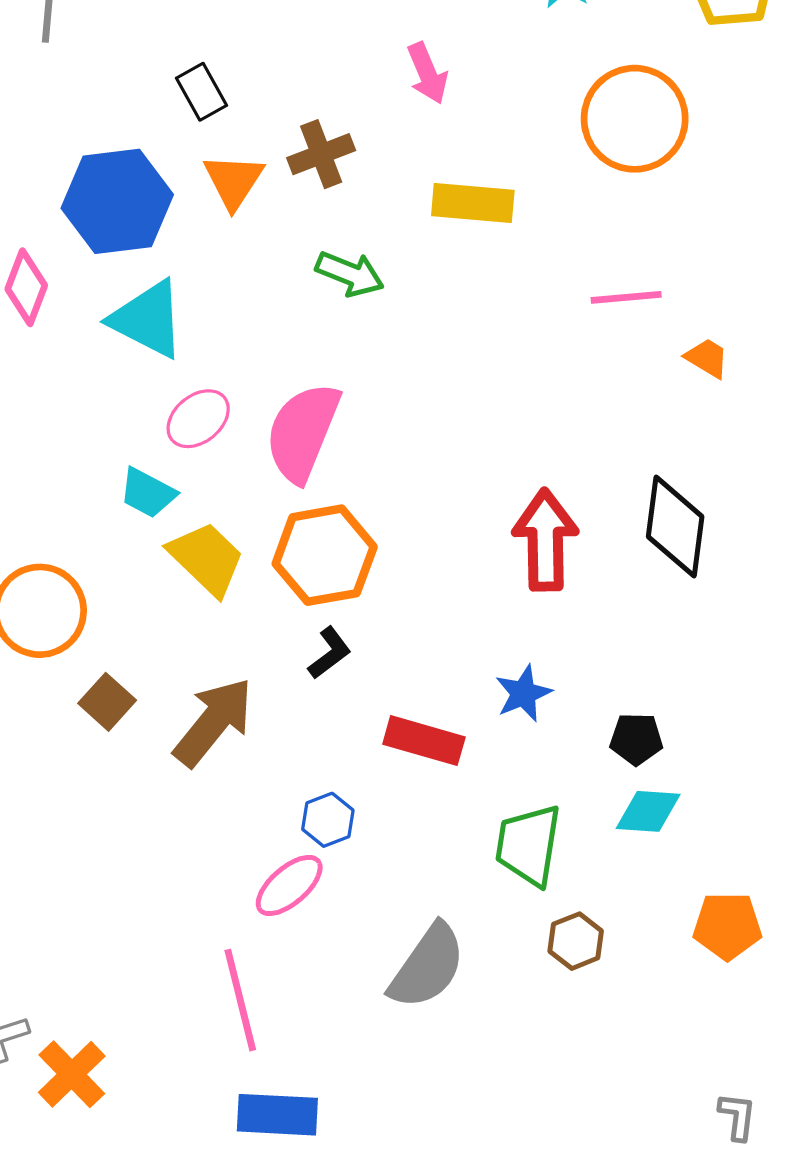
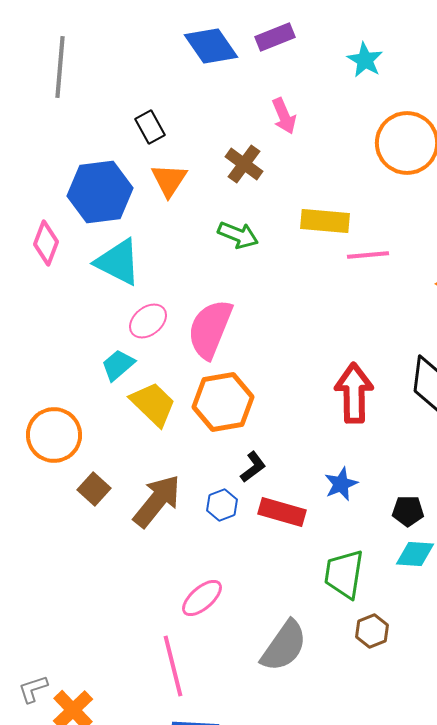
brown cross: (321, 154) -> (244, 164), moved, turned -33
yellow rectangle: (473, 203) -> (325, 221), moved
pink line: (626, 297) -> (368, 255), moved
cyan trapezoid: (148, 493) -> (118, 365), turned 111
black L-shape: (330, 653) -> (253, 467), moved
blue hexagon: (328, 820) -> (222, 505), moved

